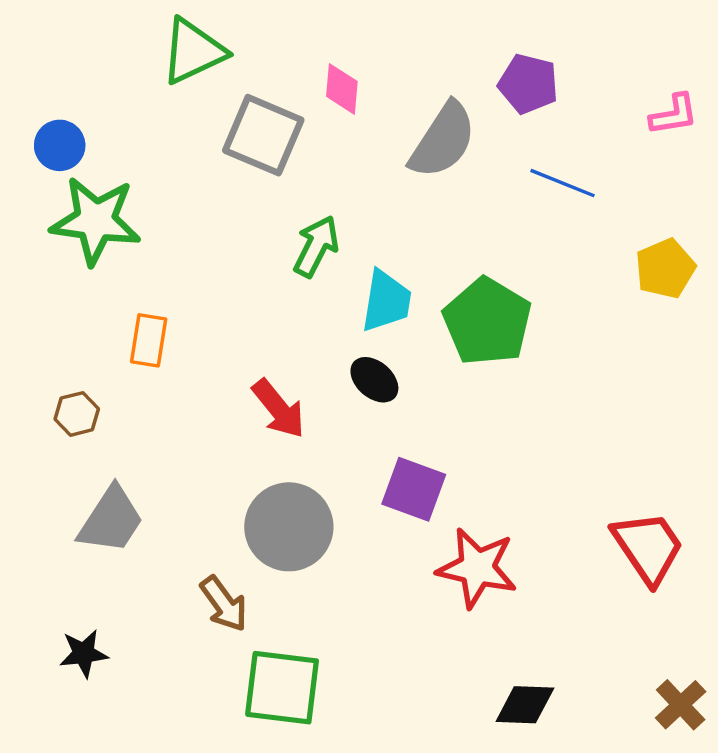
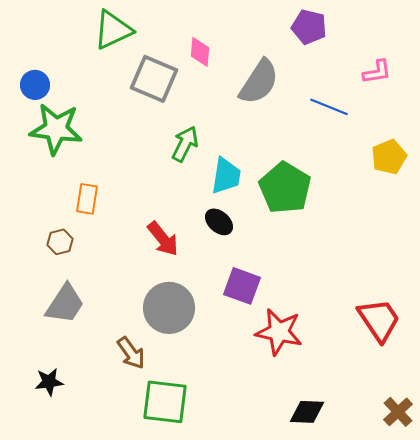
purple pentagon: (528, 84) -> (309, 27), moved
pink L-shape: (674, 115) -> (377, 72), moved
brown hexagon: (77, 414) -> (60, 242), moved

